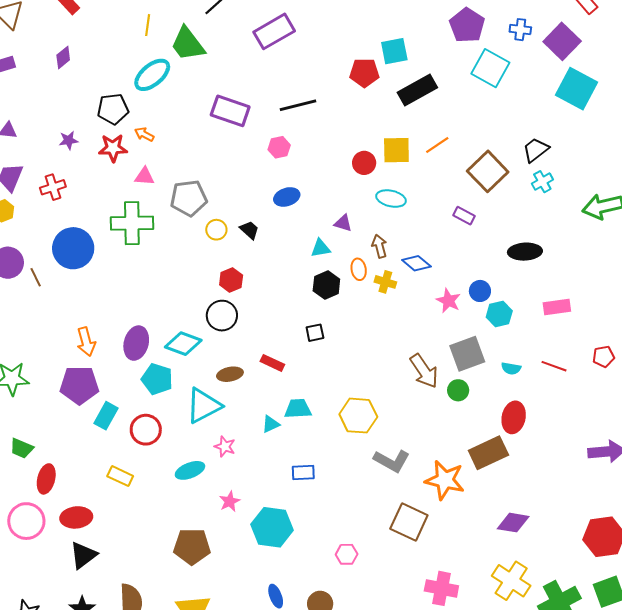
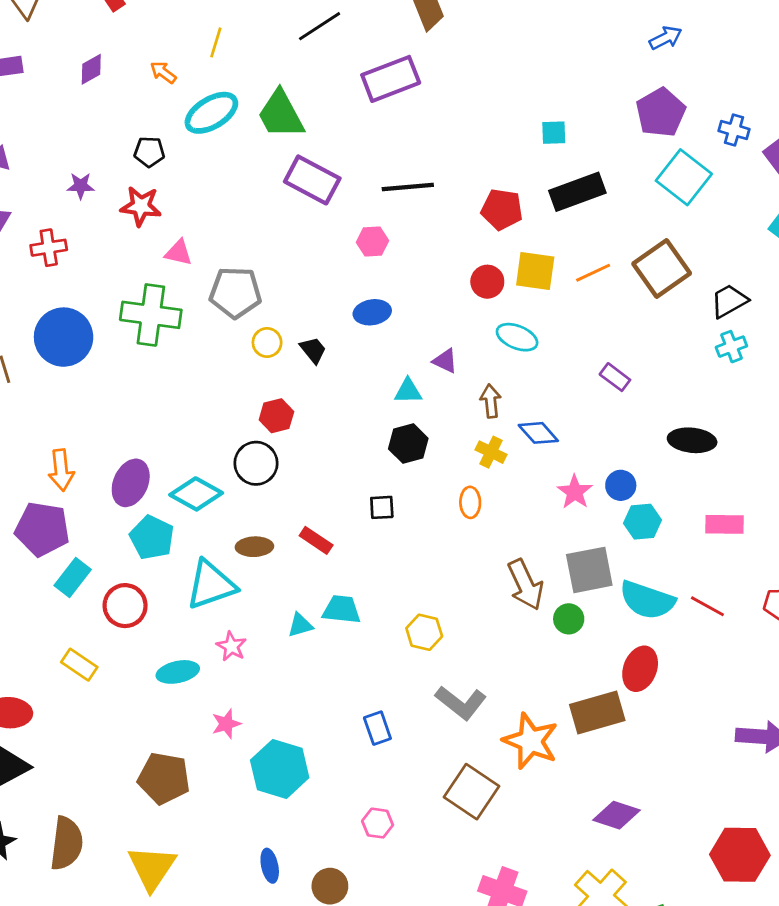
green trapezoid: (188, 44) -> (281, 114), moved
cyan square: (394, 51) -> (554, 133), size x0.7
red pentagon: (364, 73) -> (502, 209), moved
black pentagon: (113, 109) -> (149, 152), size x0.7
orange arrow: (144, 134) -> (163, 72), moved
brown square: (488, 171) -> (662, 268), moved
orange ellipse: (359, 269) -> (470, 502), moved
cyan semicircle: (511, 368) -> (647, 600), size x2.0
yellow hexagon: (358, 416) -> (424, 632), size x0.7
blue rectangle: (303, 472) -> (377, 728), moved, turned 65

